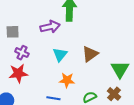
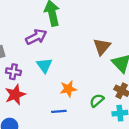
brown triangle: (90, 54) -> (102, 47), moved
cyan triangle: (60, 55) -> (44, 65), moved

